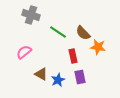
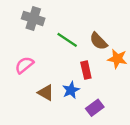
purple rectangle: (80, 77) -> (95, 108), moved, turned 64
blue star: (58, 80) -> (71, 90), moved

